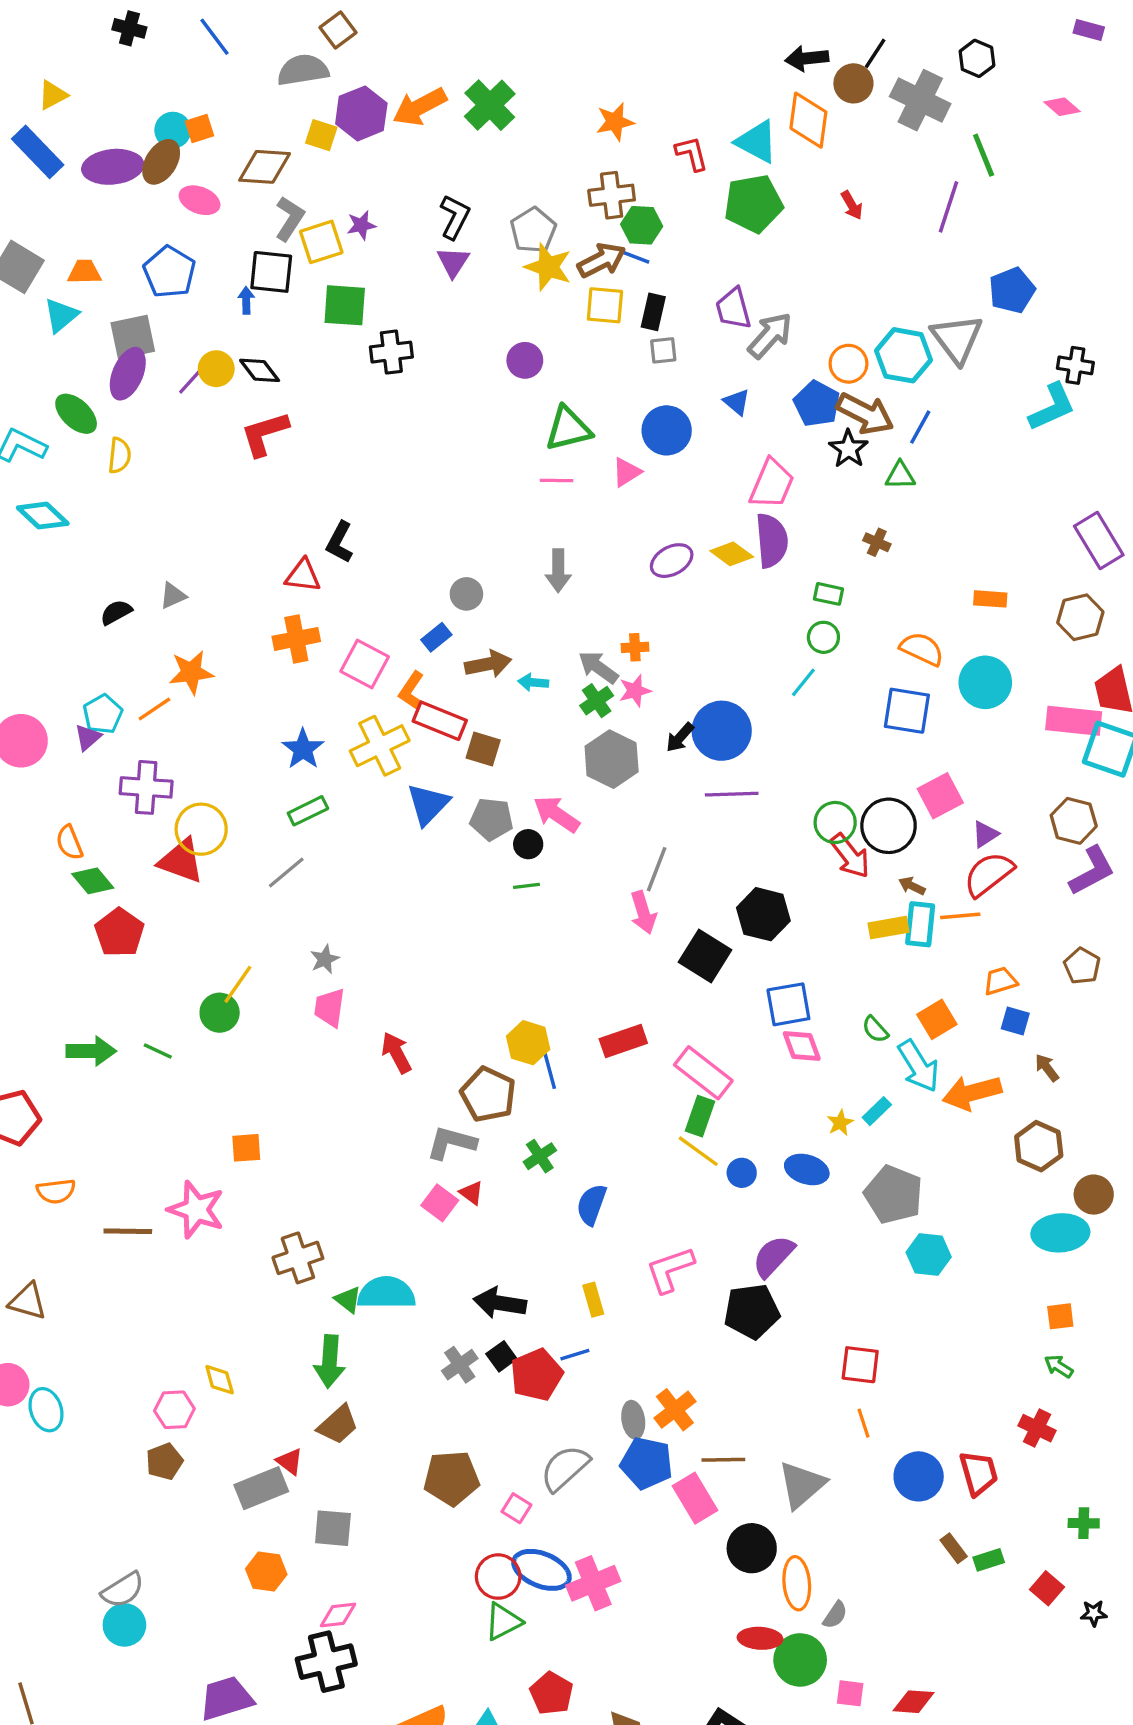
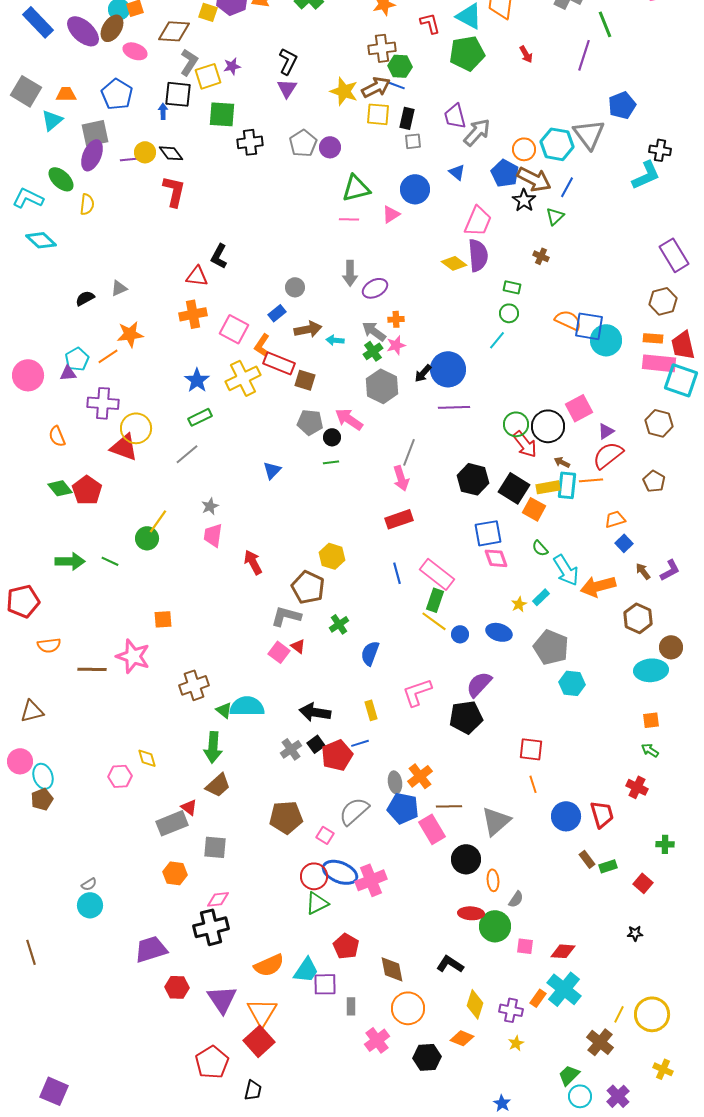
purple ellipse: (113, 167) -> (83, 31), turned 48
gray pentagon: (533, 230) -> (303, 143), moved
purple line: (191, 380) -> (130, 159), turned 42
red L-shape: (265, 434) -> (174, 191), turned 120
green triangle: (900, 475) -> (555, 216), turned -42
purple ellipse: (672, 561) -> (375, 288), moved
orange rectangle: (990, 599) -> (653, 338), moved
blue square: (907, 711) -> (589, 326), moved
purple triangle: (88, 737) -> (68, 373), turned 36
blue triangle: (428, 804) -> (272, 470), moved, size x0.7
purple L-shape: (1092, 871) -> (670, 570), moved, size x0.7
green diamond: (93, 881) -> (60, 488), moved
black square: (705, 956) -> (514, 488), moved
brown pentagon: (1082, 966) -> (654, 481), moved
orange square: (937, 1019) -> (534, 509), moved, turned -30
blue square: (1015, 1021) -> (624, 543), turned 30
red rectangle: (623, 1041) -> (399, 519), moved
blue line: (550, 1071) -> (397, 573), moved
brown triangle: (28, 1301) -> (32, 711), turned -30
brown pentagon: (164, 1461) -> (42, 799), moved
orange ellipse: (797, 1583) -> (493, 880), size x0.7
gray semicircle: (123, 1590) -> (89, 884), size x0.6
black star: (1094, 1613) -> (635, 933), moved

